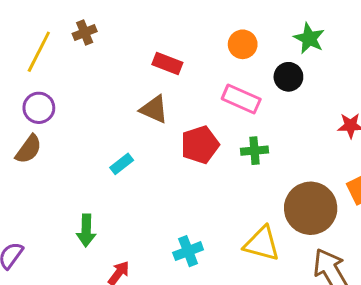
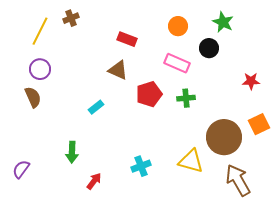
brown semicircle: (29, 149) -> (33, 97), turned -60

